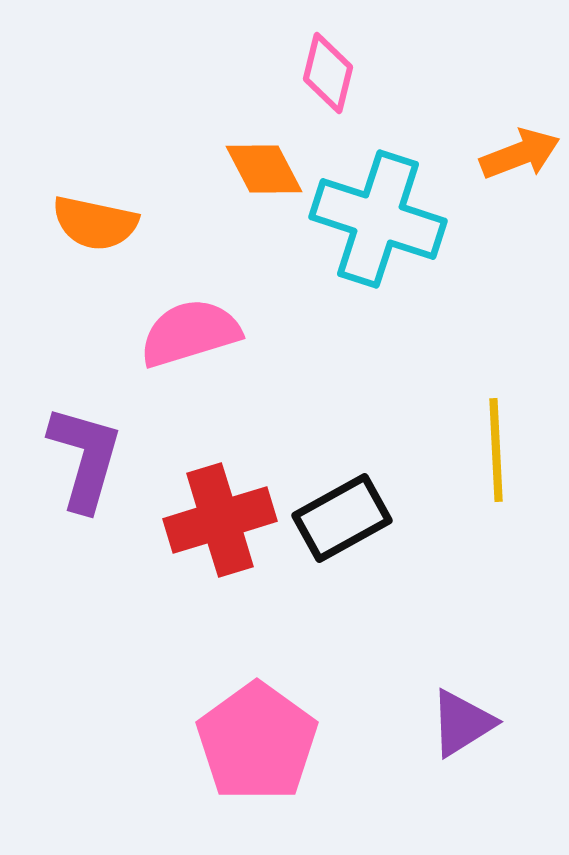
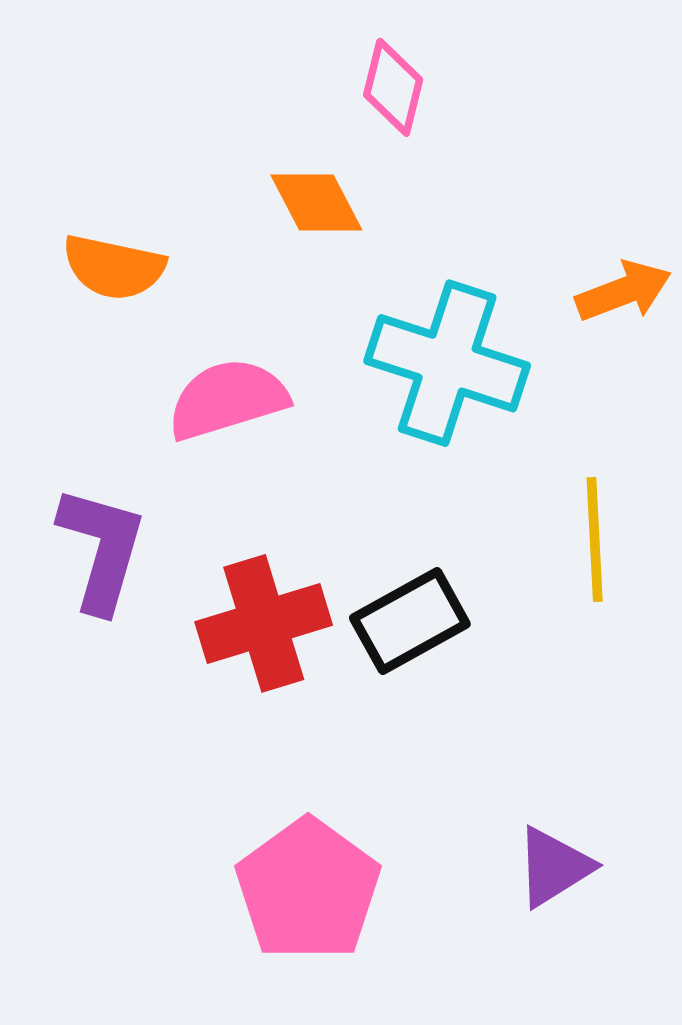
orange arrow: (520, 154) -> (623, 291), moved
cyan cross: (378, 219) -> (447, 363), moved

